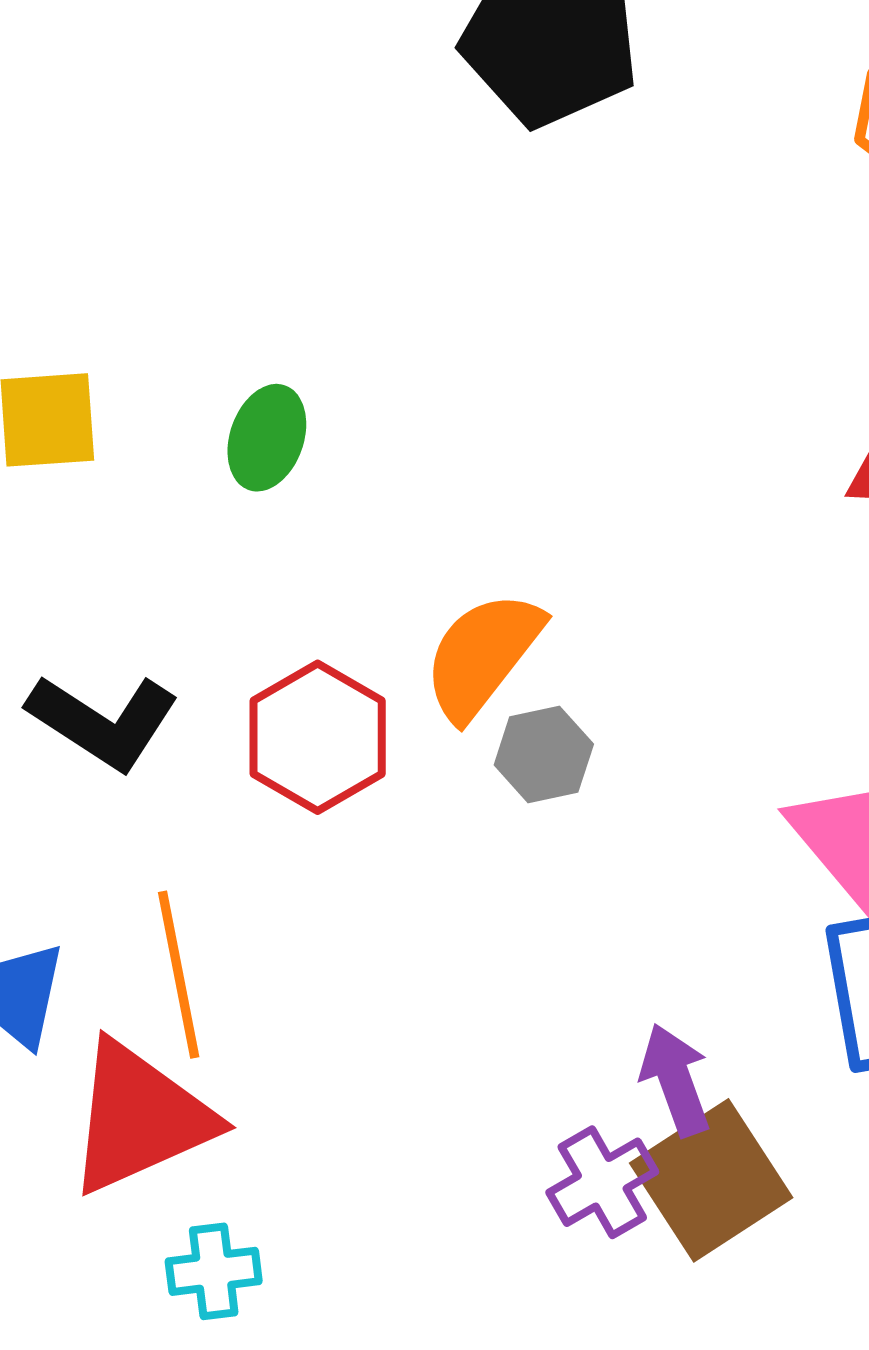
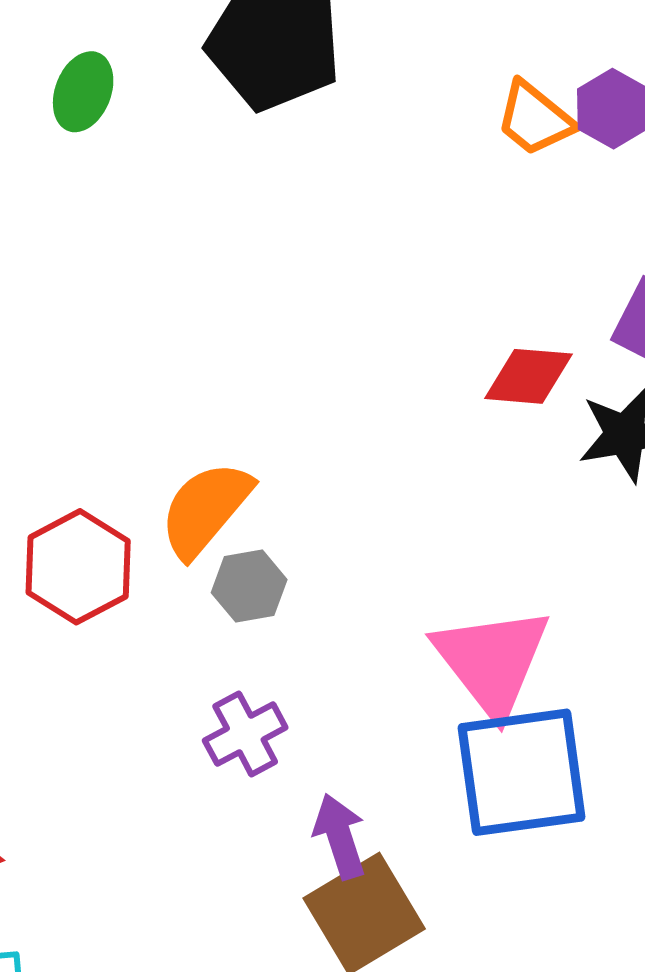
green ellipse: (267, 438) -> (83, 92), moved
purple cross: (602, 1182) -> (245, 734), moved

